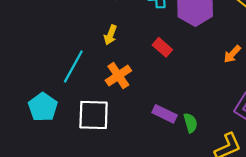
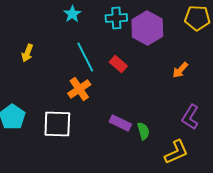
yellow arrow: (110, 35) -> (27, 53), moved
cyan line: (73, 67) -> (85, 57), moved, turned -56

